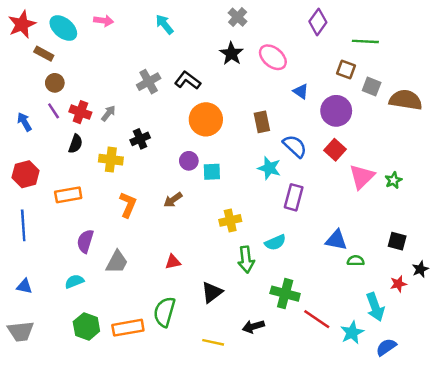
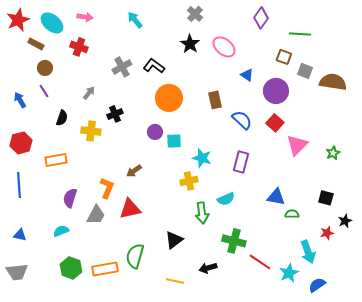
red cross: (80, 112) -> (79, 47), moved
cyan star: (269, 168) -> (202, 158), moved
green star: (393, 180) -> (333, 153), moved
brown arrow: (173, 200) -> (134, 171), moved
orange L-shape: (128, 205) -> (107, 188), moved
red triangle: (173, 262) -> (130, 209), moved, size x1.6

